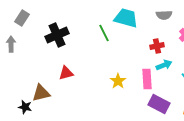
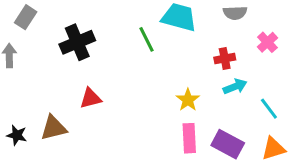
pink rectangle: (147, 79) -> (189, 138), moved
yellow star: (118, 81) -> (188, 100), moved
black star: (25, 107) -> (17, 135), moved

